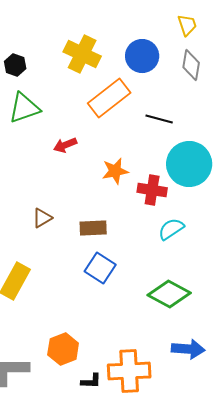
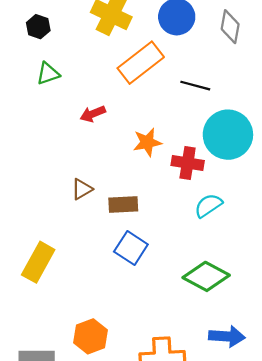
green triangle: (24, 108) -> (48, 74), size x0.7
brown triangle: (42, 218) -> (82, 189), moved

